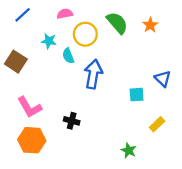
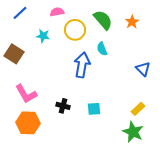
cyan semicircle: (68, 56) -> (102, 49), moved
cyan square: (137, 95) -> (94, 109), moved
green star: (129, 150) -> (133, 132), moved, size x1.5

